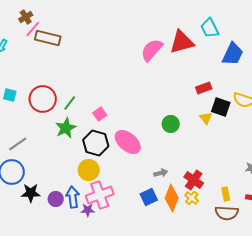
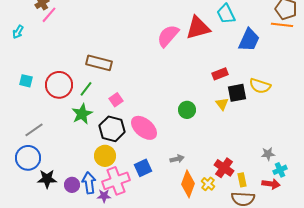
brown rectangle: (48, 38) -> (99, 63), moved
black square: (221, 107) -> (237, 93), turned -30
red cross: (194, 180) -> (224, 168), moved
blue square: (149, 197) -> (143, 168), moved

